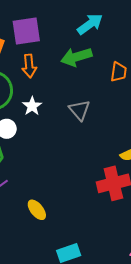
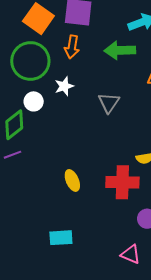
yellow ellipse: (37, 210) -> (72, 180), moved

